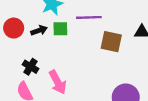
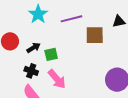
green square: (60, 29) -> (51, 54), moved
black arrow: (39, 30) -> (34, 48), moved

